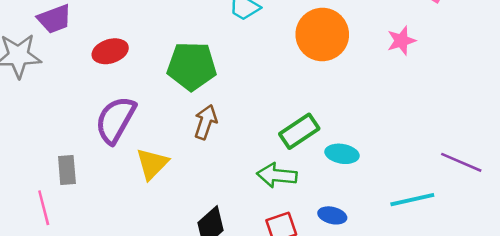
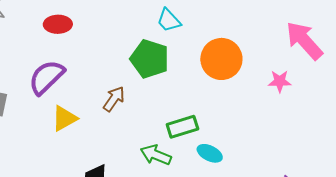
green pentagon: (192, 66) -> (150, 59), moved

